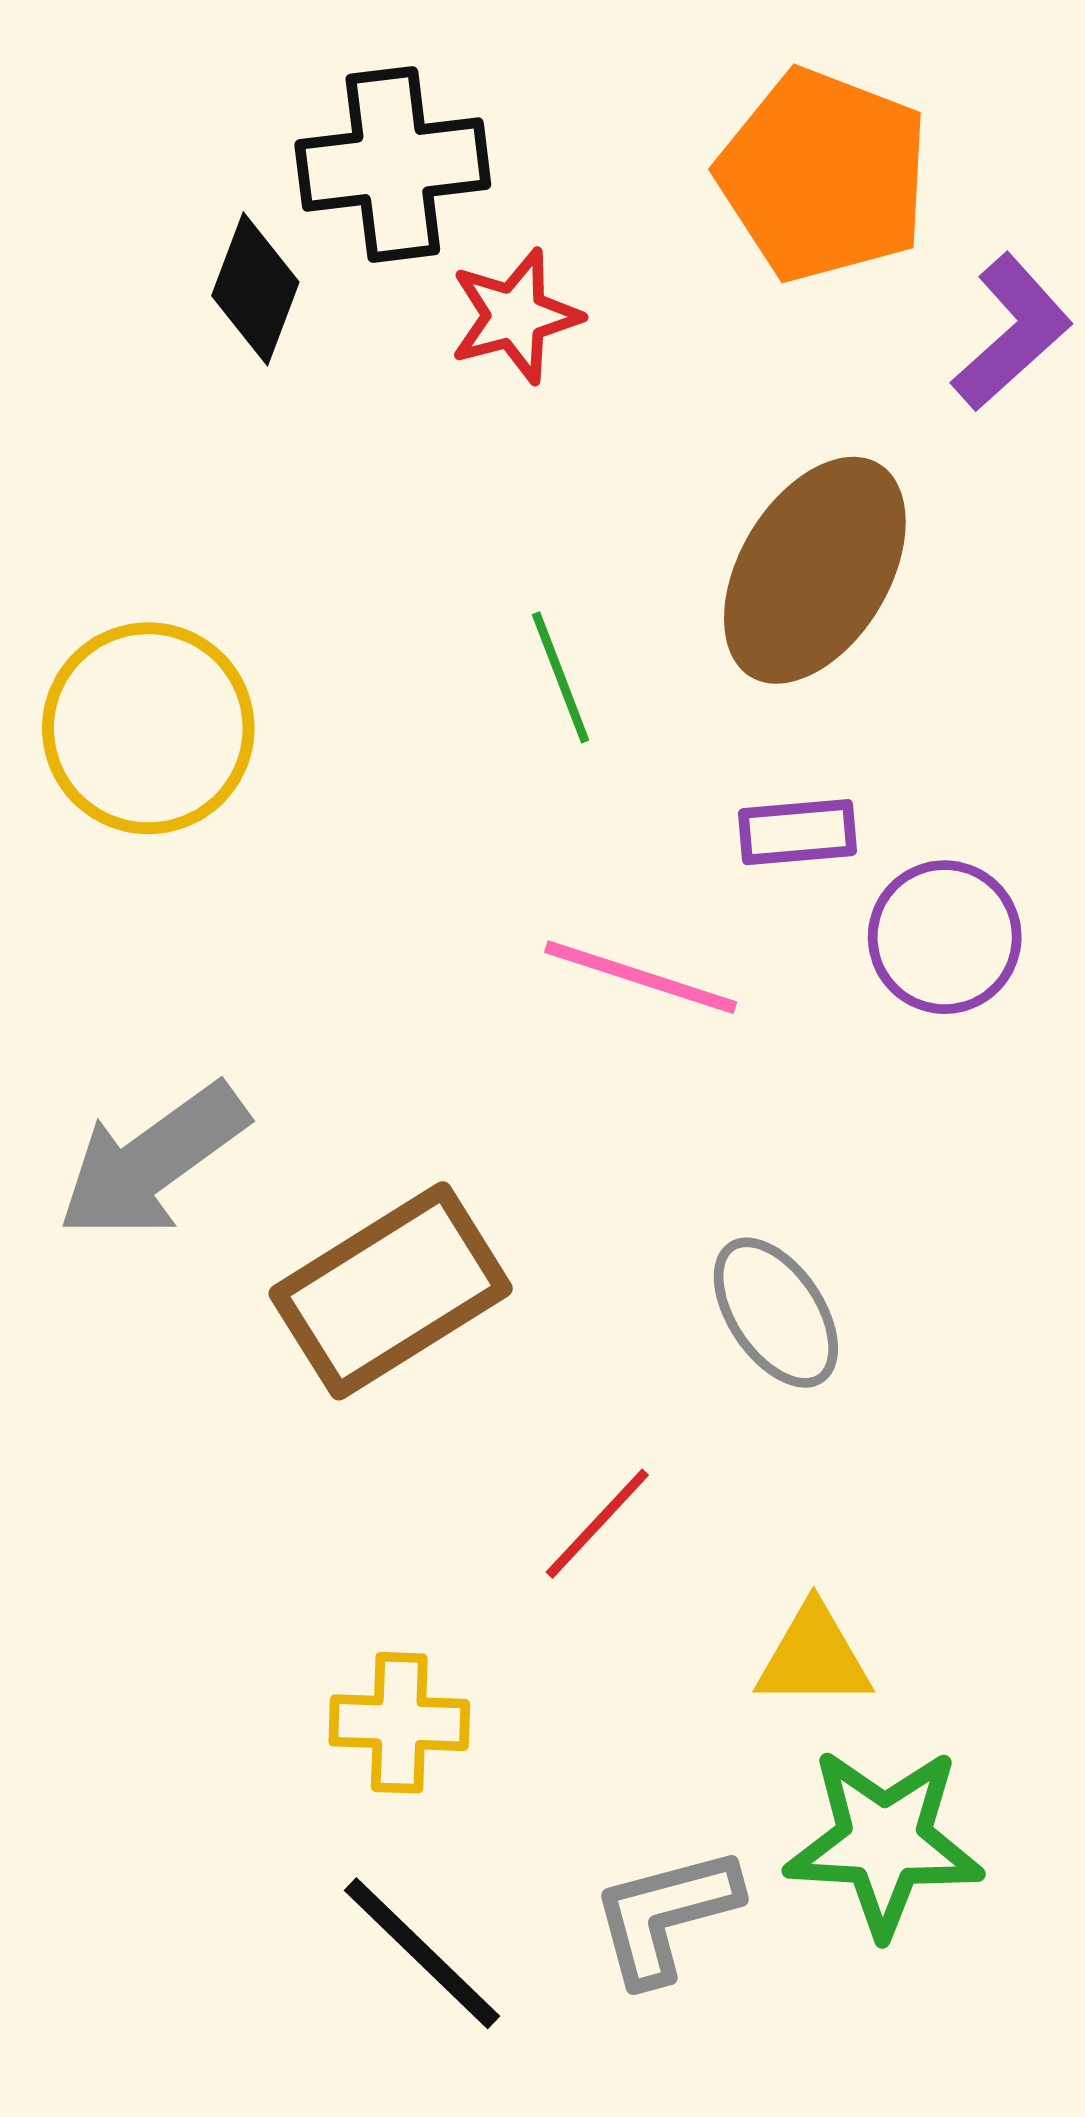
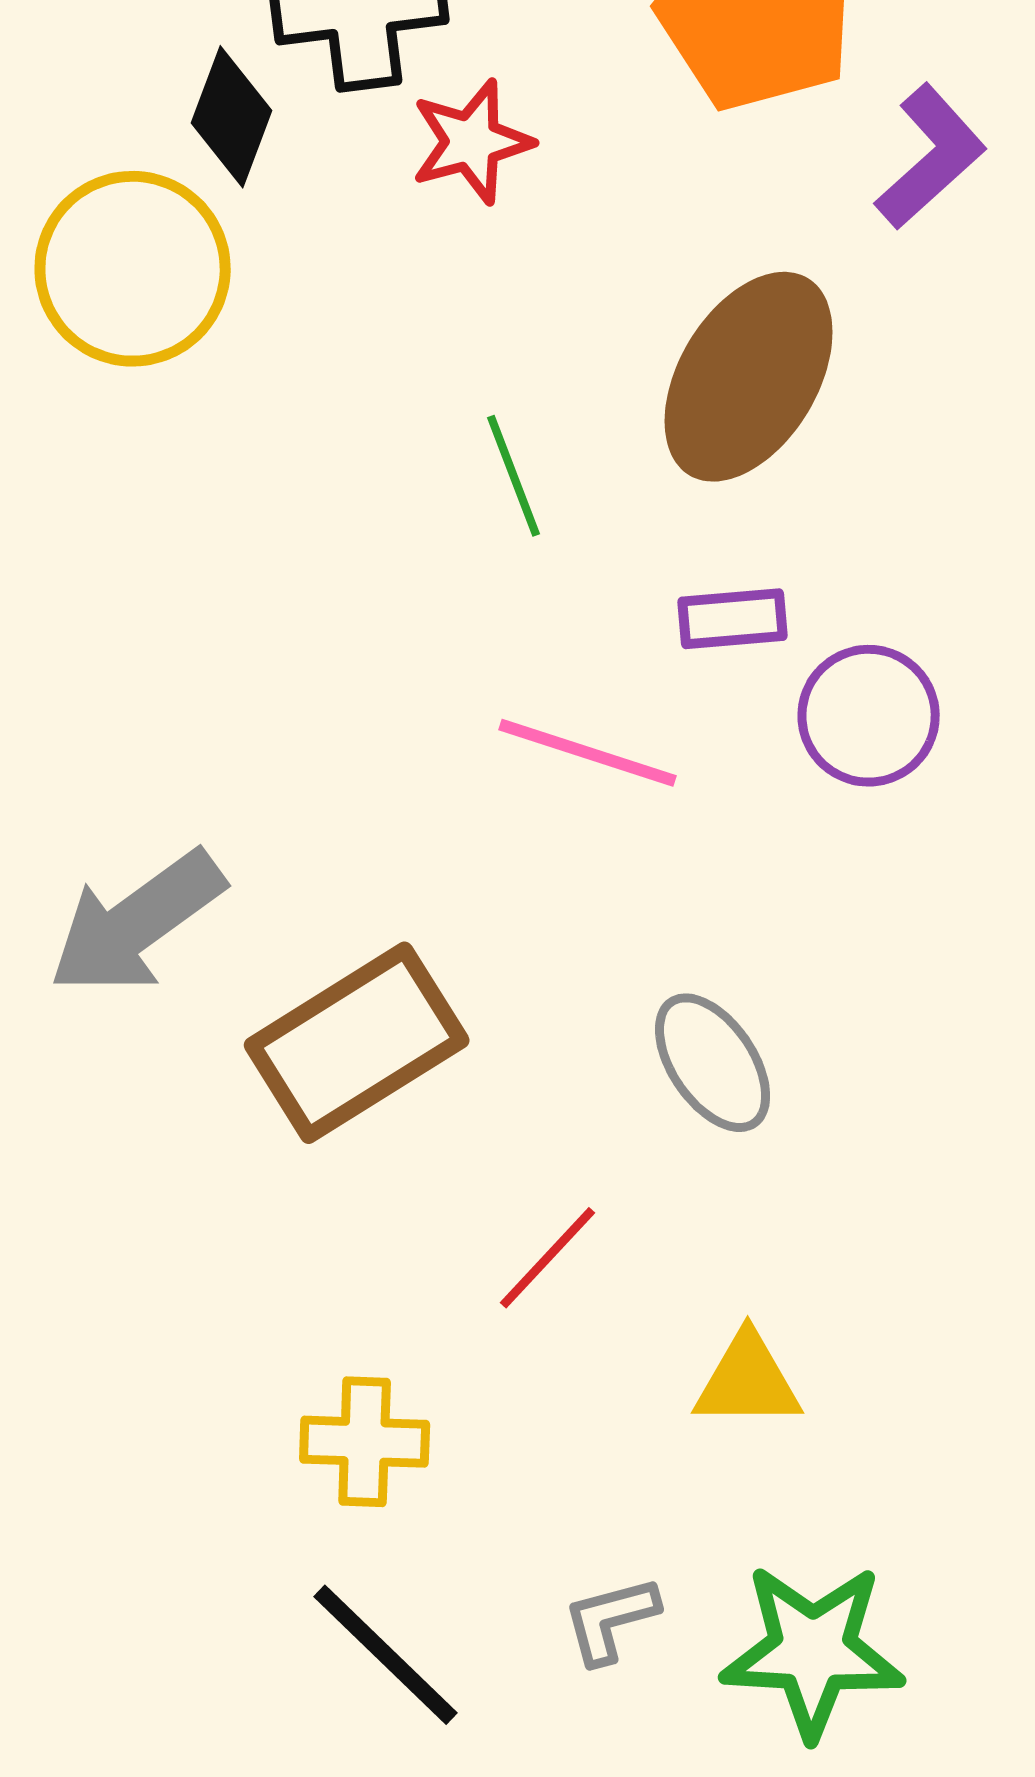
yellow circle: (148, 728) -> (133, 269), moved
green star: (884, 1842) -> (813, 1651), moved
gray L-shape: (665, 1915) -> (611, 1620), size x0.7

